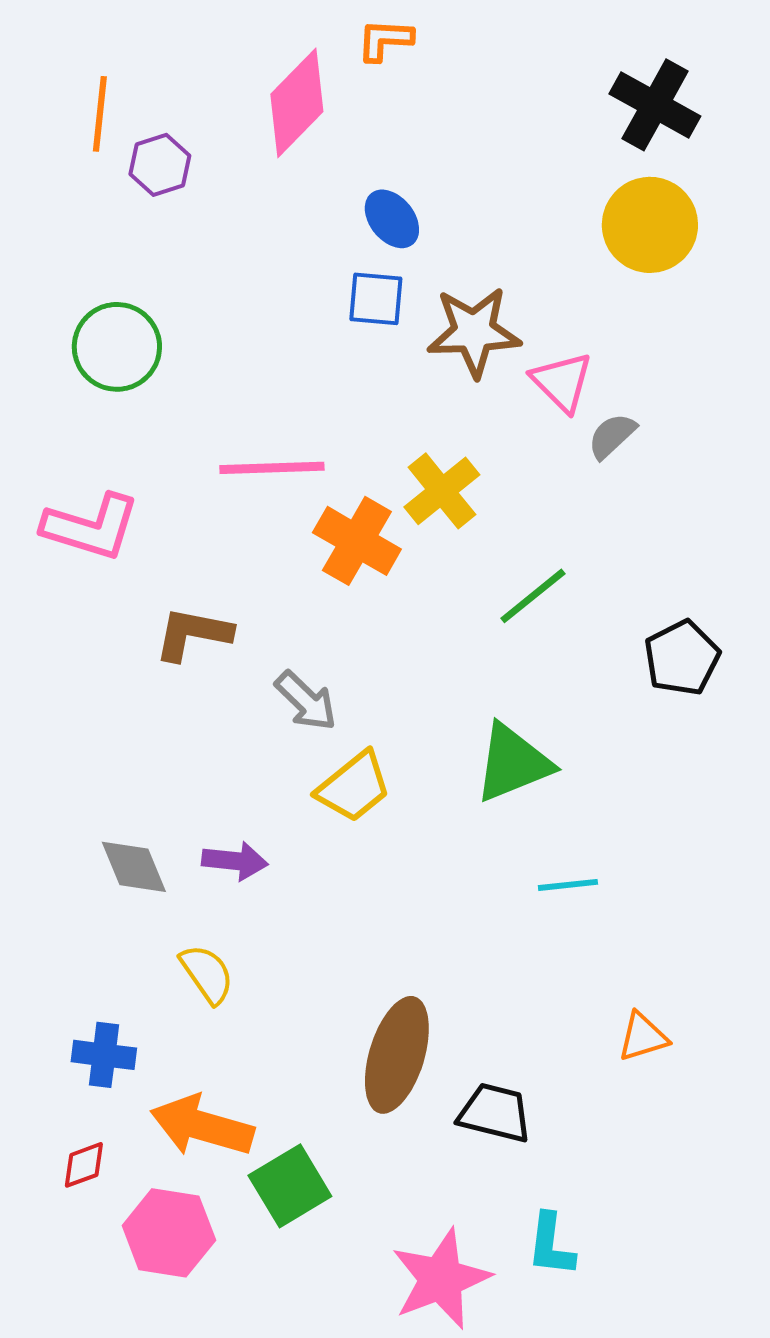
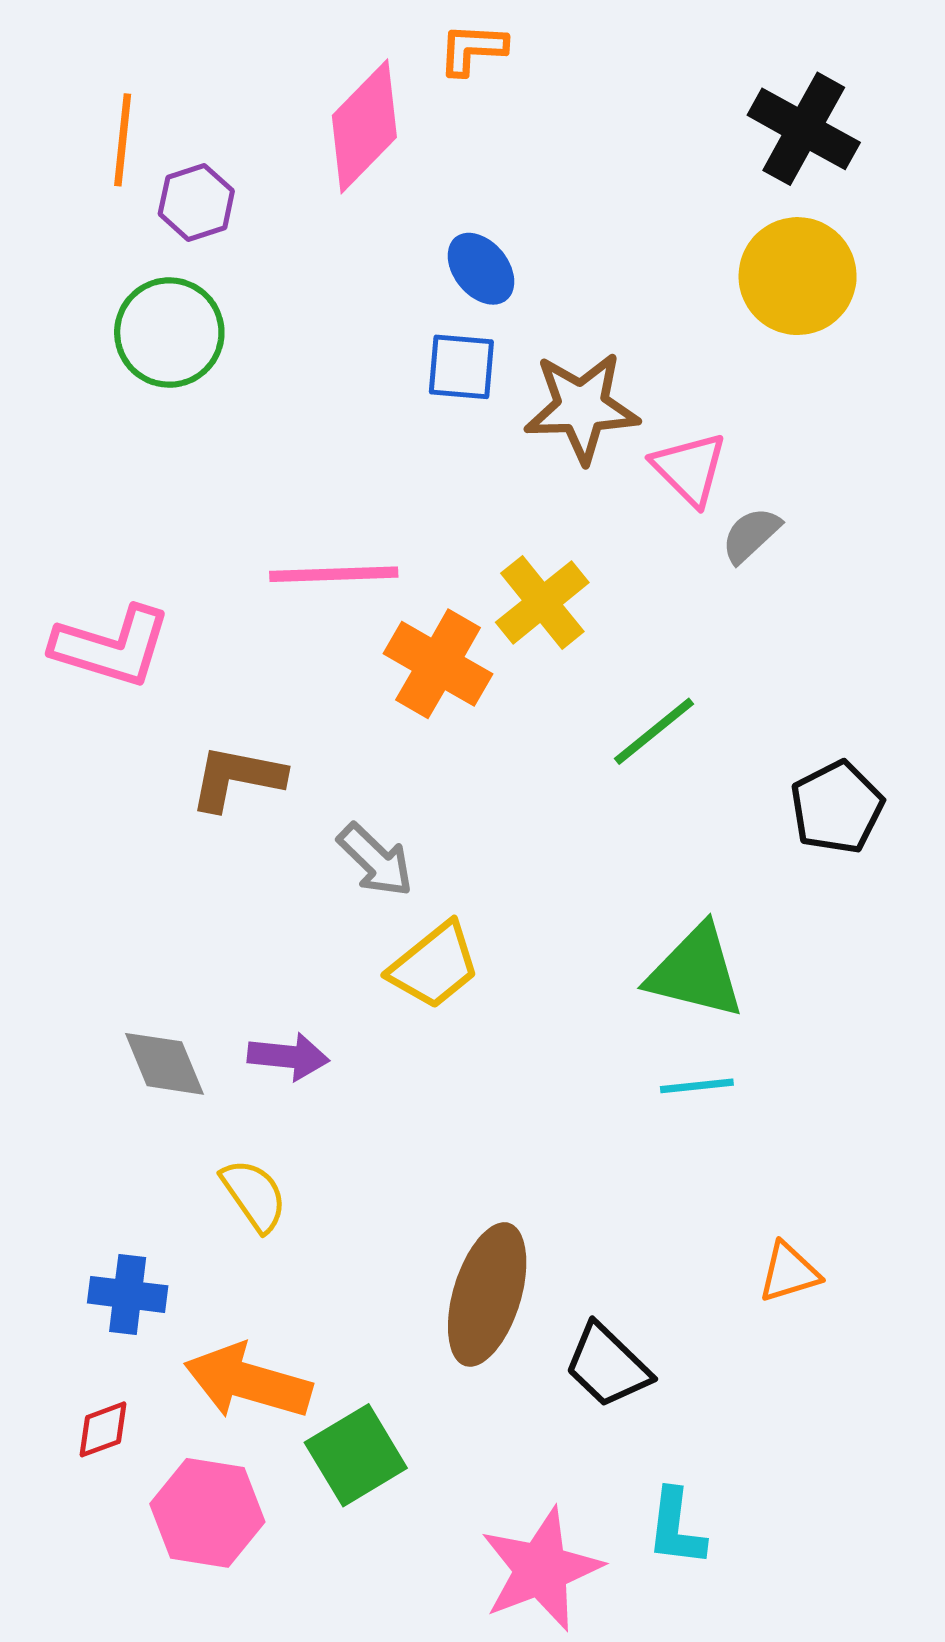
green circle: (117, 347) -> (169, 333), moved
green triangle: (513, 763) -> (696, 972), moved, turned 36
black trapezoid: (495, 1113) -> (607, 1366), turned -150

